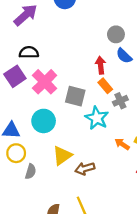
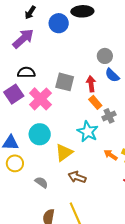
gray square: (75, 96) -> (65, 82), moved
yellow triangle: (62, 156) -> (64, 152), moved
brown arrow: (85, 169) -> (77, 177), turned 36
gray semicircle: (31, 172) -> (41, 182), moved, turned -72

